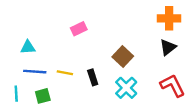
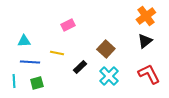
orange cross: (169, 18) -> (146, 16), turned -36
yellow line: (65, 73) -> (57, 53), moved
black rectangle: (93, 77) -> (80, 67), turned 64

